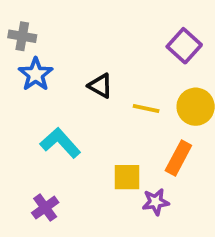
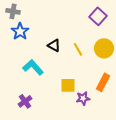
black triangle: (100, 86) -> (54, 45), moved
yellow line: (146, 109) -> (78, 49), turned 48
orange rectangle: (178, 158) -> (103, 82), moved

